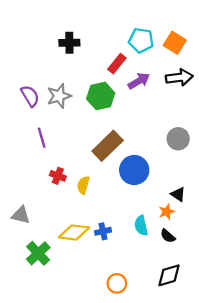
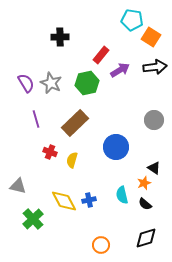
cyan pentagon: (141, 40) -> (132, 20), moved
gray star: (59, 96) -> (51, 83), turned -30
brown rectangle: (108, 146) -> (75, 123), moved
yellow diamond: (74, 232) -> (64, 201), turned 56

